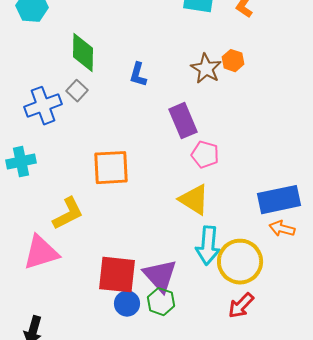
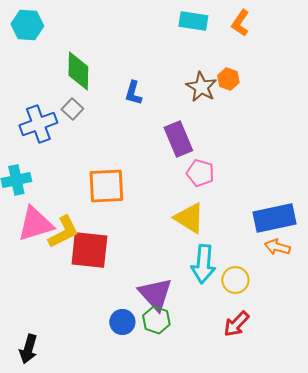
pink triangle: (41, 253) -> (35, 224), moved
yellow circle: (240, 262) -> (235, 280), size x0.6
red square: (117, 275) -> (89, 250), moved

